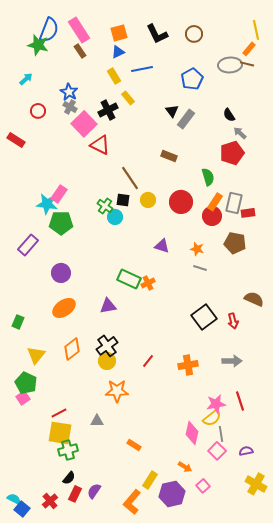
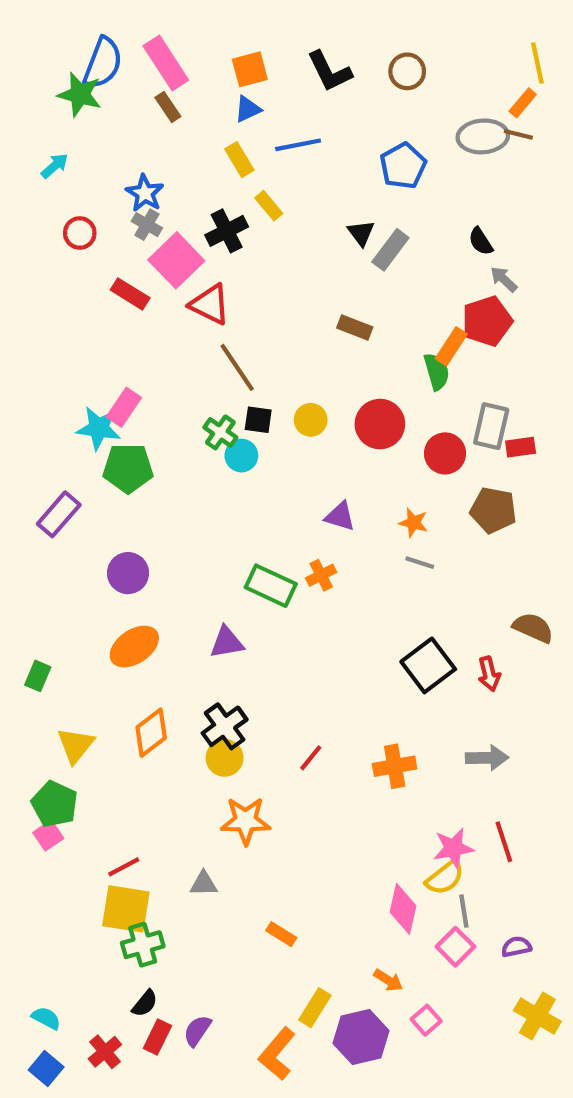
red rectangle: (16, 140) -> (130, 294), moved
brown line: (130, 178) -> (237, 367), moved
orange rectangle: (215, 202) -> (451, 346), moved
orange cross: (148, 283) -> (321, 575), moved
cyan semicircle: (14, 499) -> (46, 1018), moved

